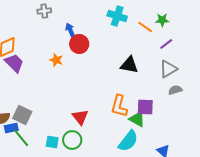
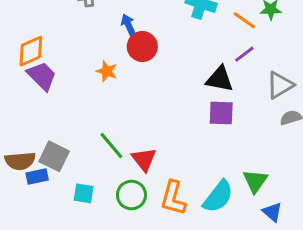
purple line: (166, 44) -> (244, 54), moved
orange L-shape: (119, 106) -> (173, 198), moved
purple square: (145, 107) -> (221, 113), moved
green triangle: (137, 119) -> (255, 181), moved, turned 36
green line: (21, 138) -> (111, 146), moved
cyan square: (52, 142) -> (84, 193), moved

